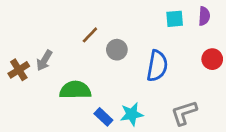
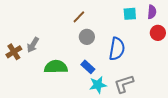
brown line: (90, 35) -> (79, 17), moved
red circle: (212, 59) -> (158, 33), moved
gray L-shape: (184, 113) -> (124, 84), moved
blue rectangle: (103, 117) -> (88, 67), moved

